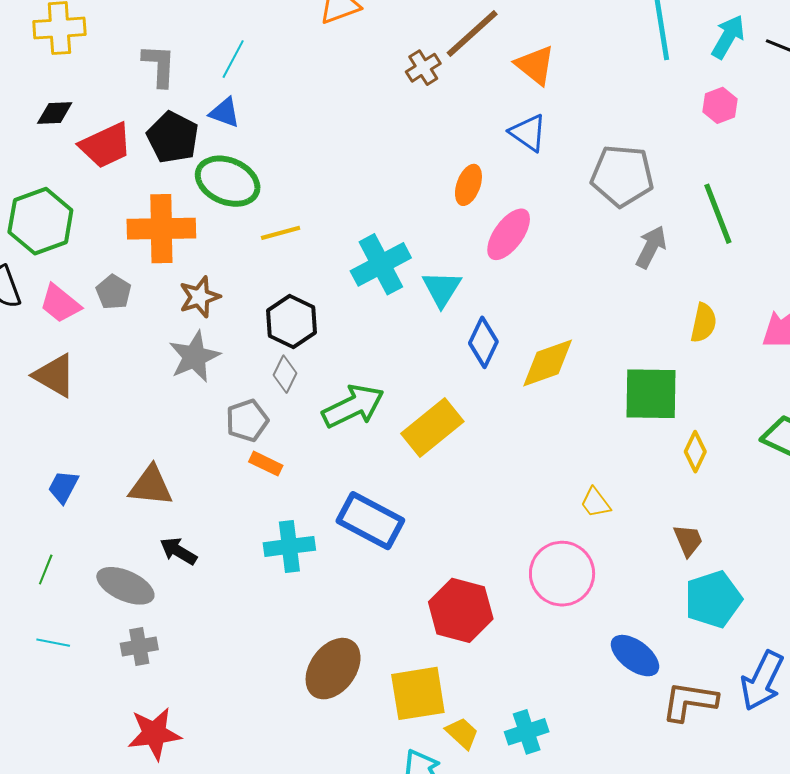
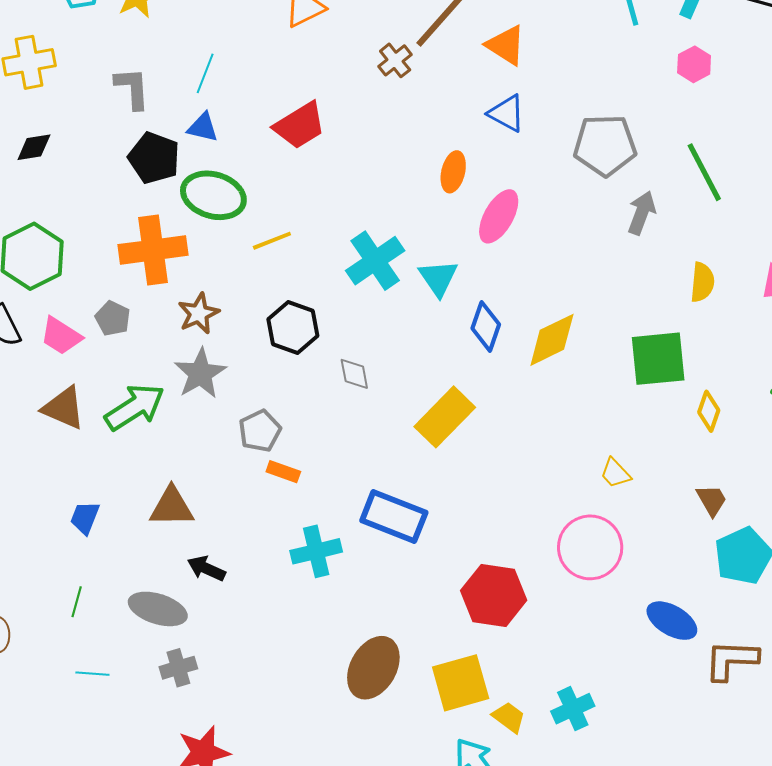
red trapezoid: (106, 145) -> (300, 125), moved
gray diamond: (285, 374) -> (354, 374), moved, turned -30
green arrow: (353, 406) -> (135, 407), moved

